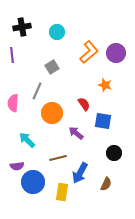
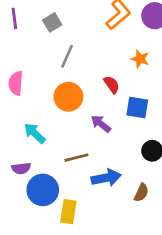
gray square: (52, 67) -> (52, 22), moved
gray line: (37, 91) -> (67, 56), moved
blue arrow: (80, 173) -> (106, 178), turned -130
yellow rectangle: (62, 192) -> (68, 212), moved

